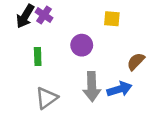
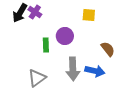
green rectangle: (38, 56) -> (46, 45), moved
brown semicircle: (136, 62) -> (108, 49), turned 98
blue arrow: (119, 89) -> (95, 71), turned 30

